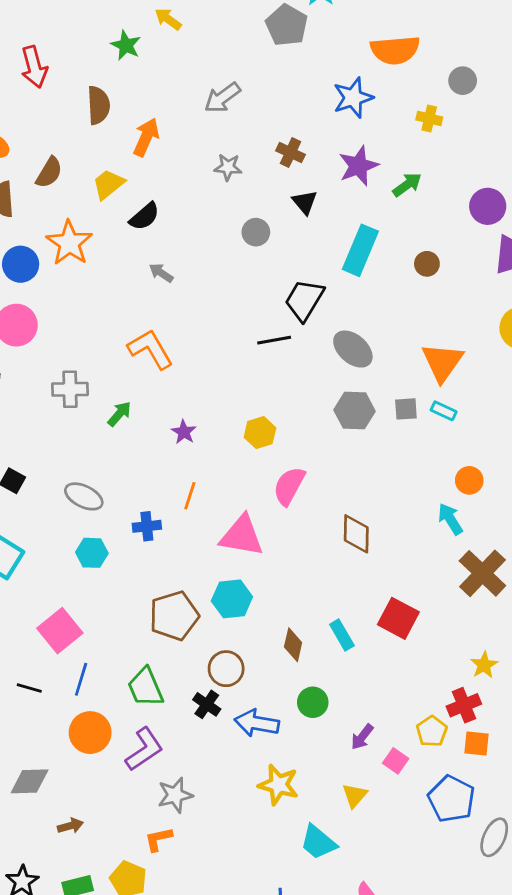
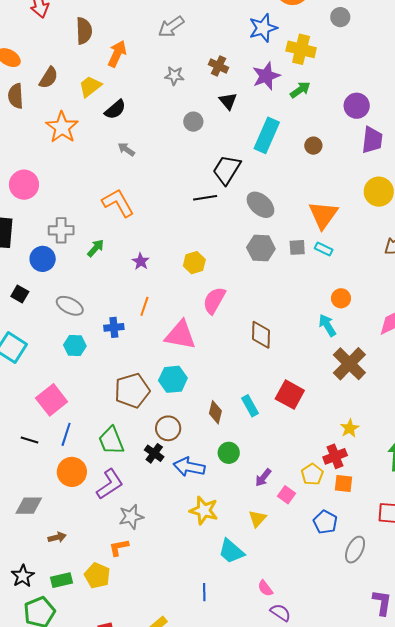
yellow cross: (429, 118) -> (301, 49), moved, size x1.6
blue circle: (21, 264) -> (43, 259), moved
blue pentagon: (451, 799) -> (325, 522), size x0.7

